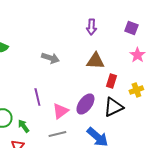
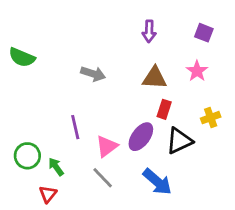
pink star: (137, 55) -> (197, 71), moved
red rectangle: (111, 81) -> (164, 109), moved
gray line: (57, 134) -> (103, 178), turned 60

